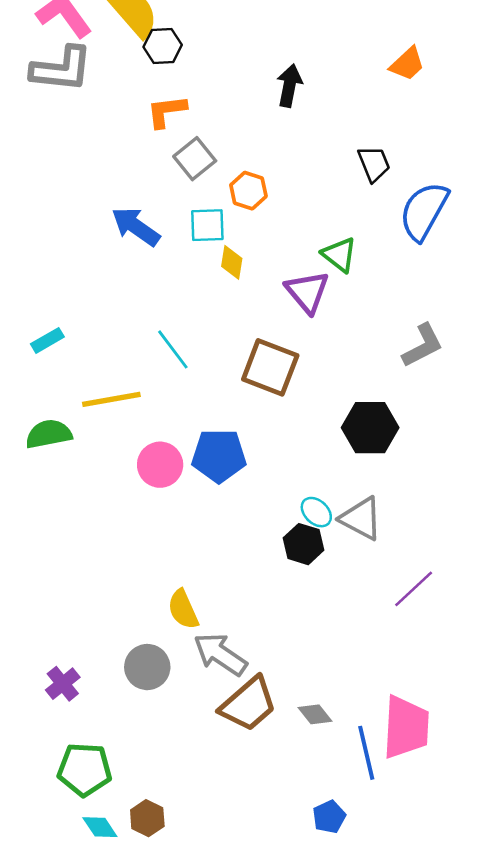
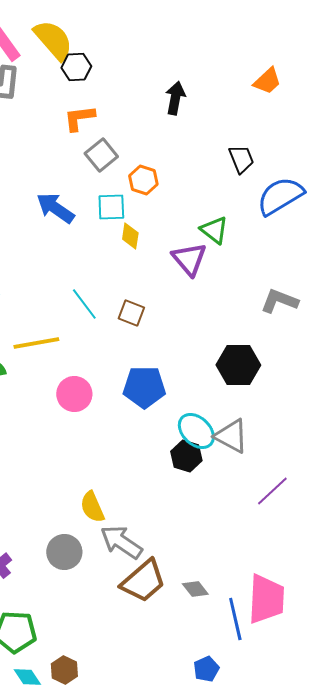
blue semicircle: (424, 211) -> (280, 196), turned 30
gray L-shape: (423, 346) -> (279, 301), turned -132
brown square: (270, 367) -> (131, 313), moved, size x0.6
blue pentagon: (219, 456) -> (144, 387), moved
cyan ellipse: (316, 512) -> (196, 431), size x1.5

